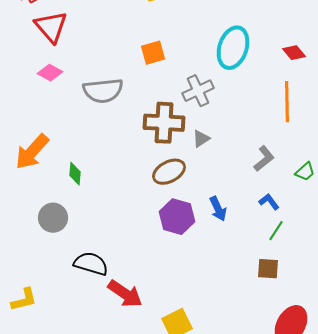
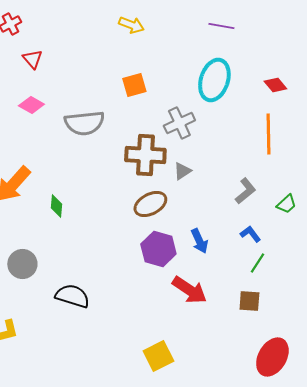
red triangle: (51, 27) -> (32, 59), size x0.6
gray circle: (53, 218) -> (22, 264), moved
red arrow: (125, 294) -> (189, 290), moved

